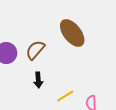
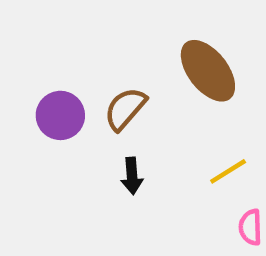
yellow line: (65, 96) -> (228, 171), moved

